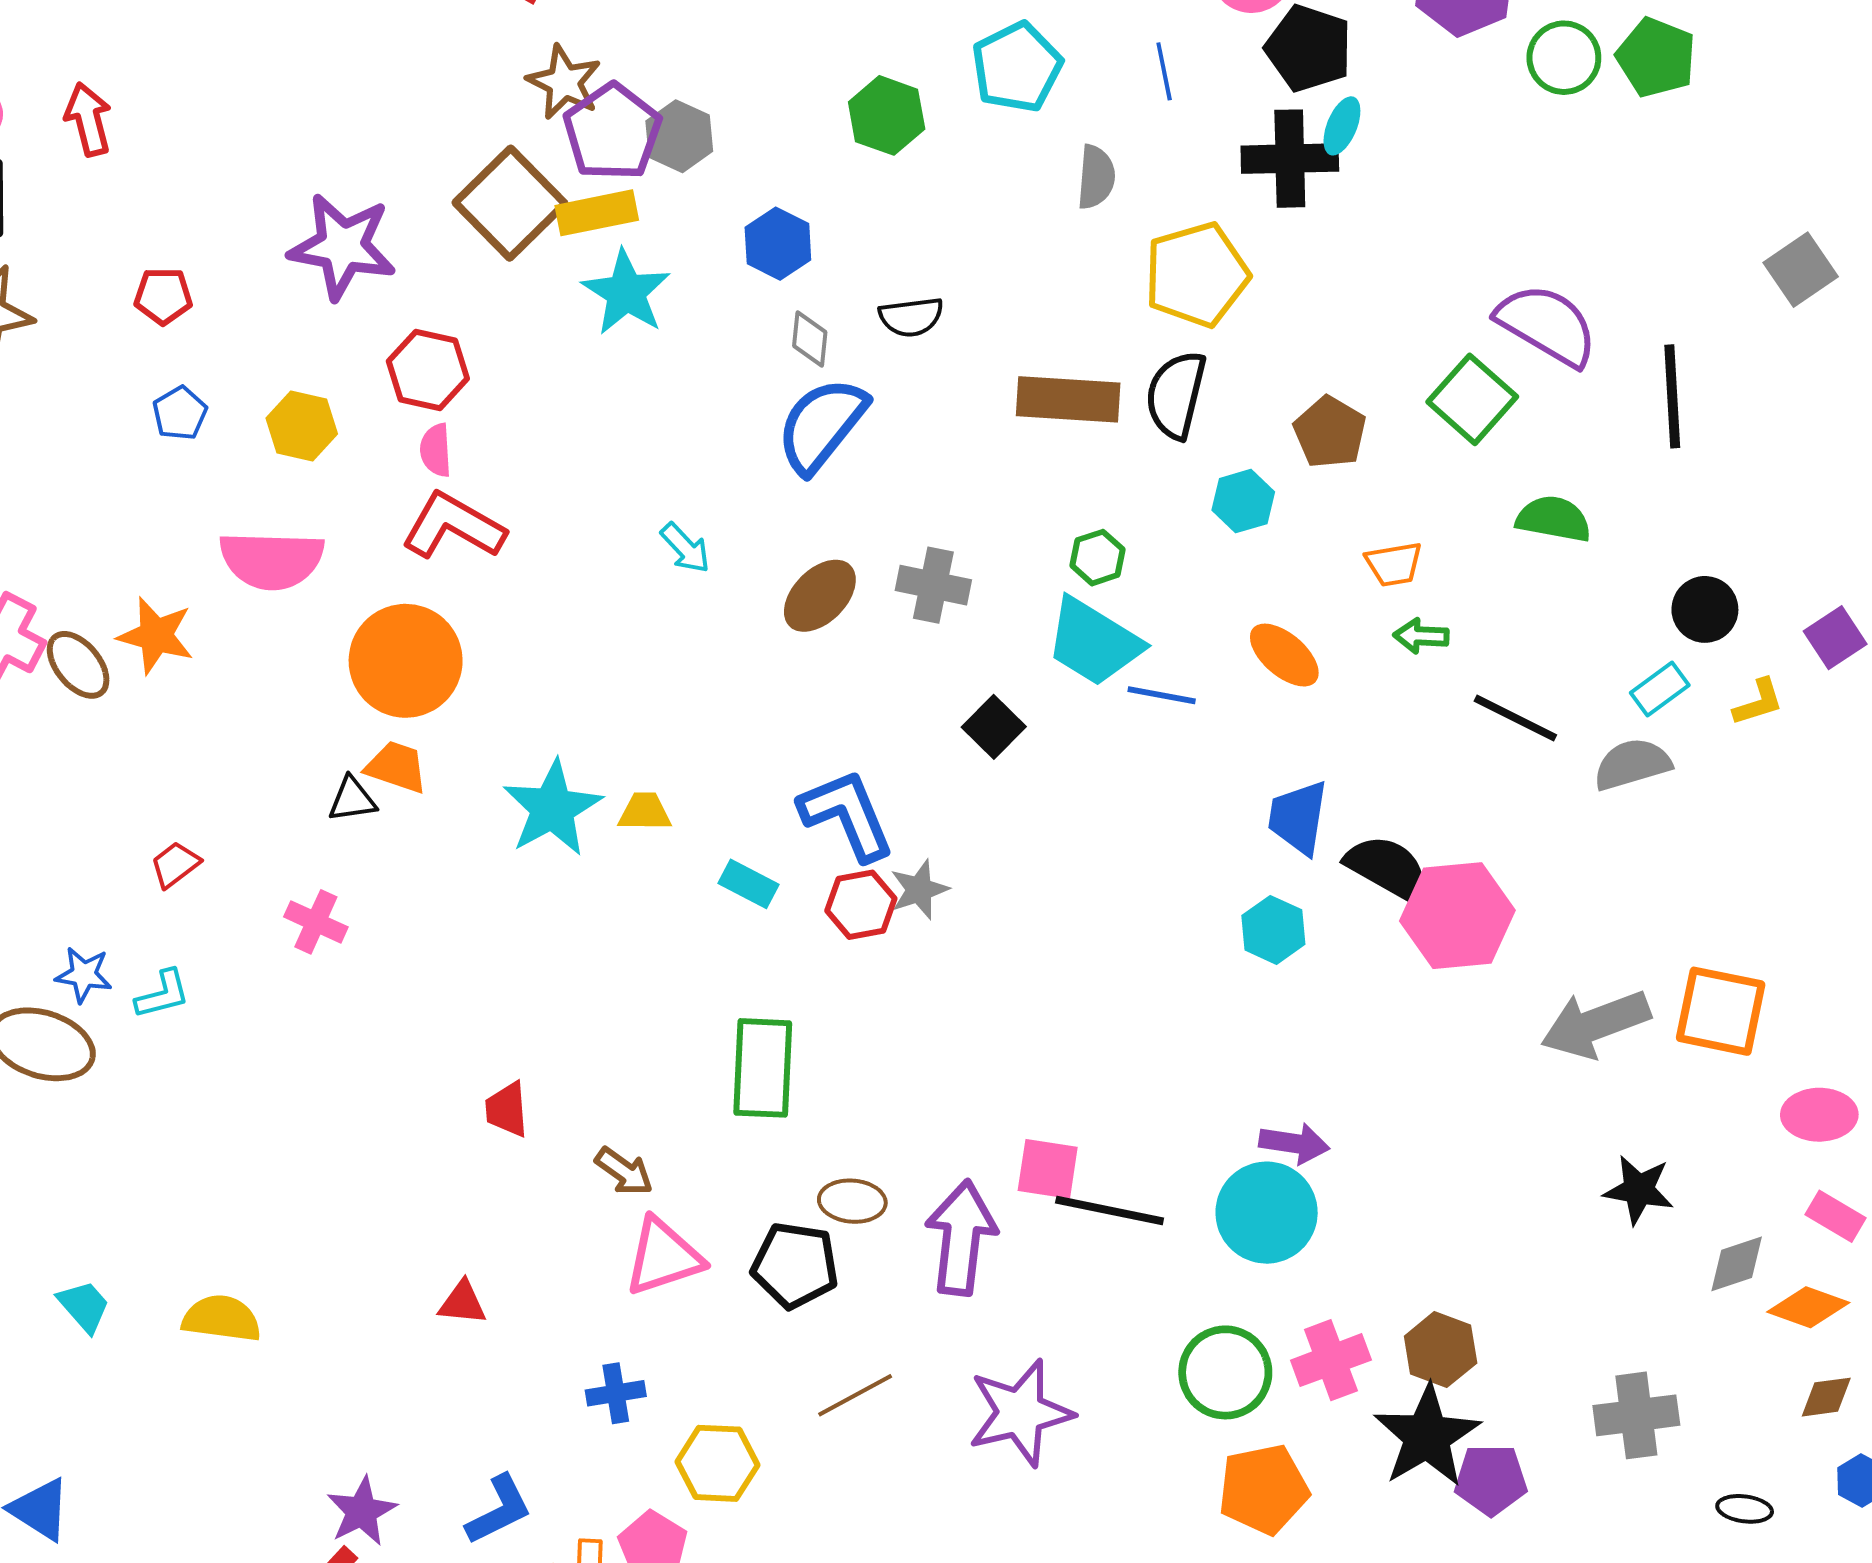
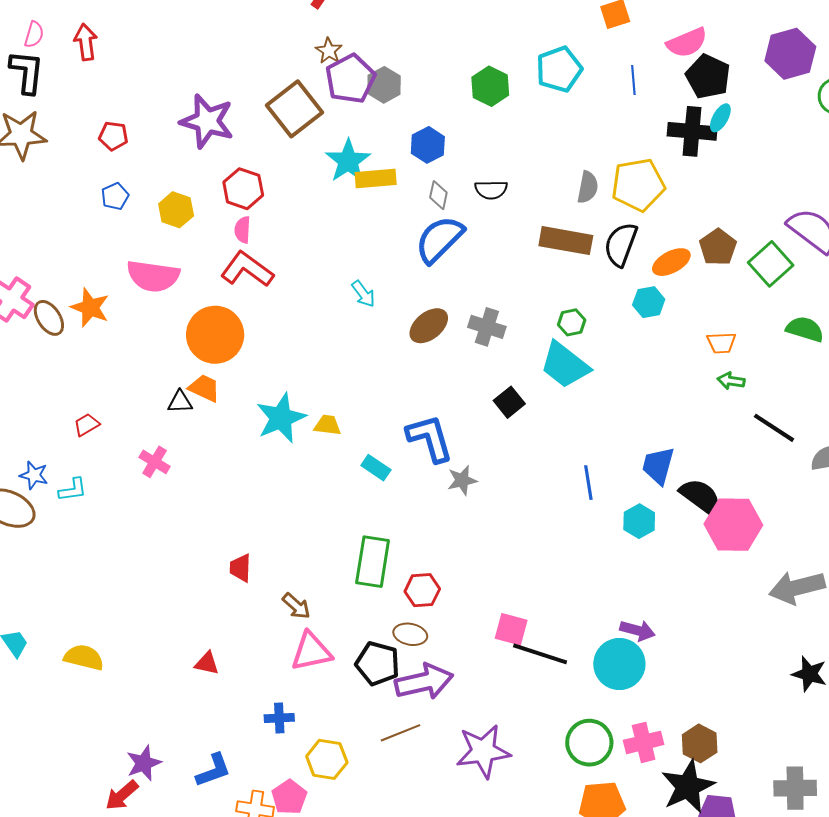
brown star: (564, 82) -> (329, 51), size x0.7
gray semicircle: (1096, 177) -> (588, 187), moved
yellow rectangle: (597, 213) -> (376, 178), moved
brown pentagon: (1330, 432) -> (718, 247), moved
orange ellipse: (1284, 655) -> (671, 262), moved, turned -75
blue line: (1162, 695) -> (588, 483), moved, turned 64
red hexagon: (861, 905) -> (422, 590), moved
purple arrow: (961, 1238) -> (424, 682), moved, turned 64

